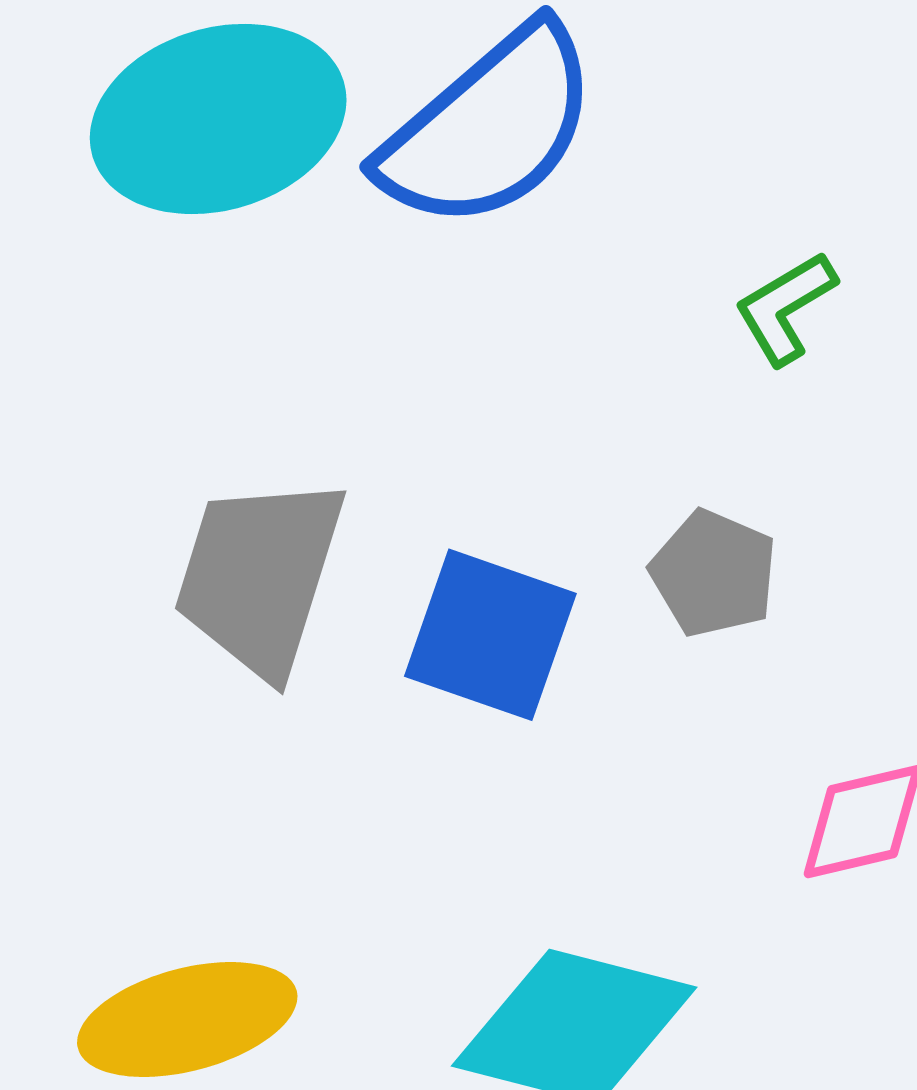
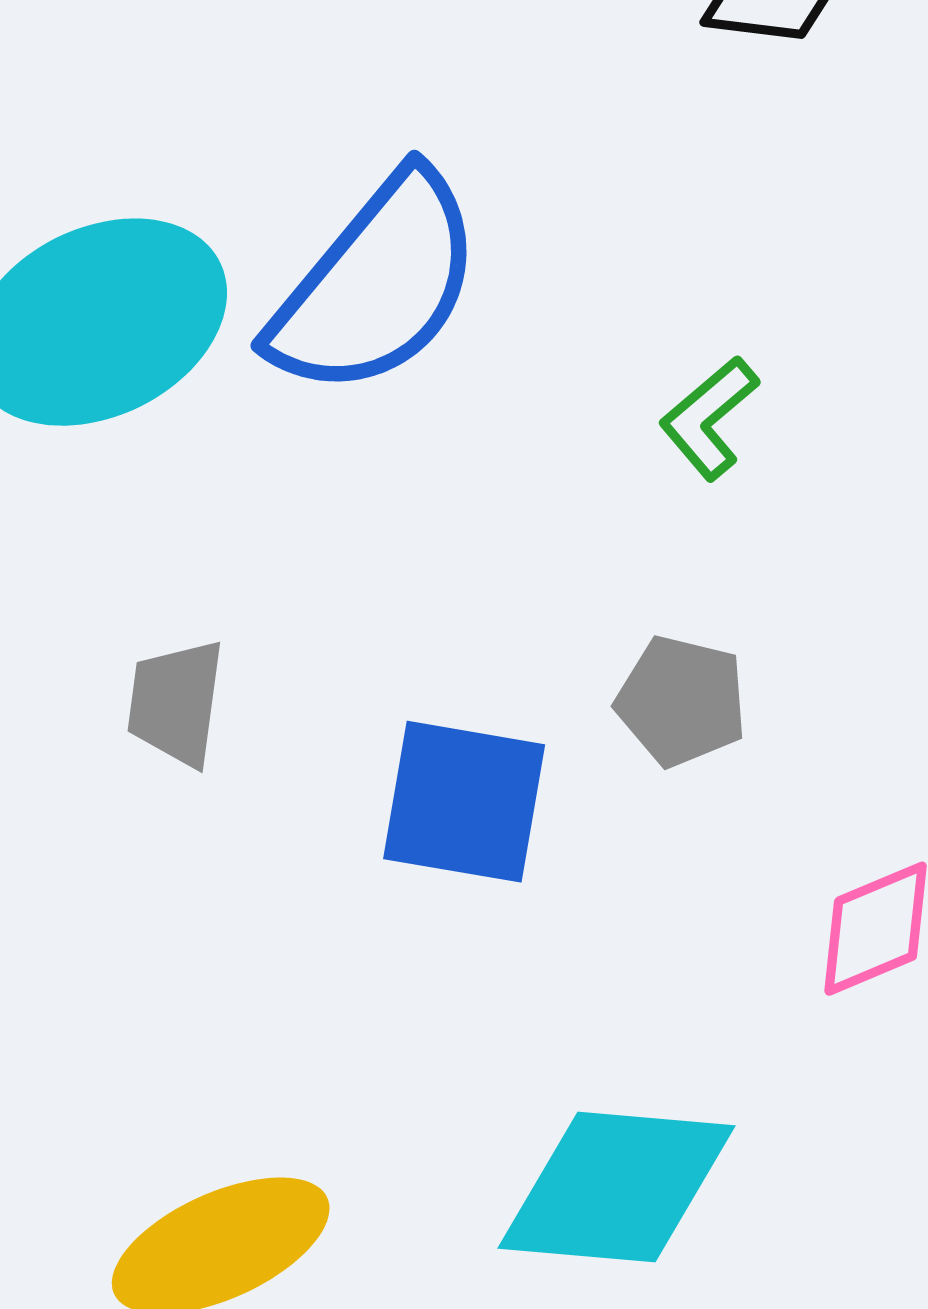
gray trapezoid: (260, 576) -> (176, 703), moved, size x0.6

